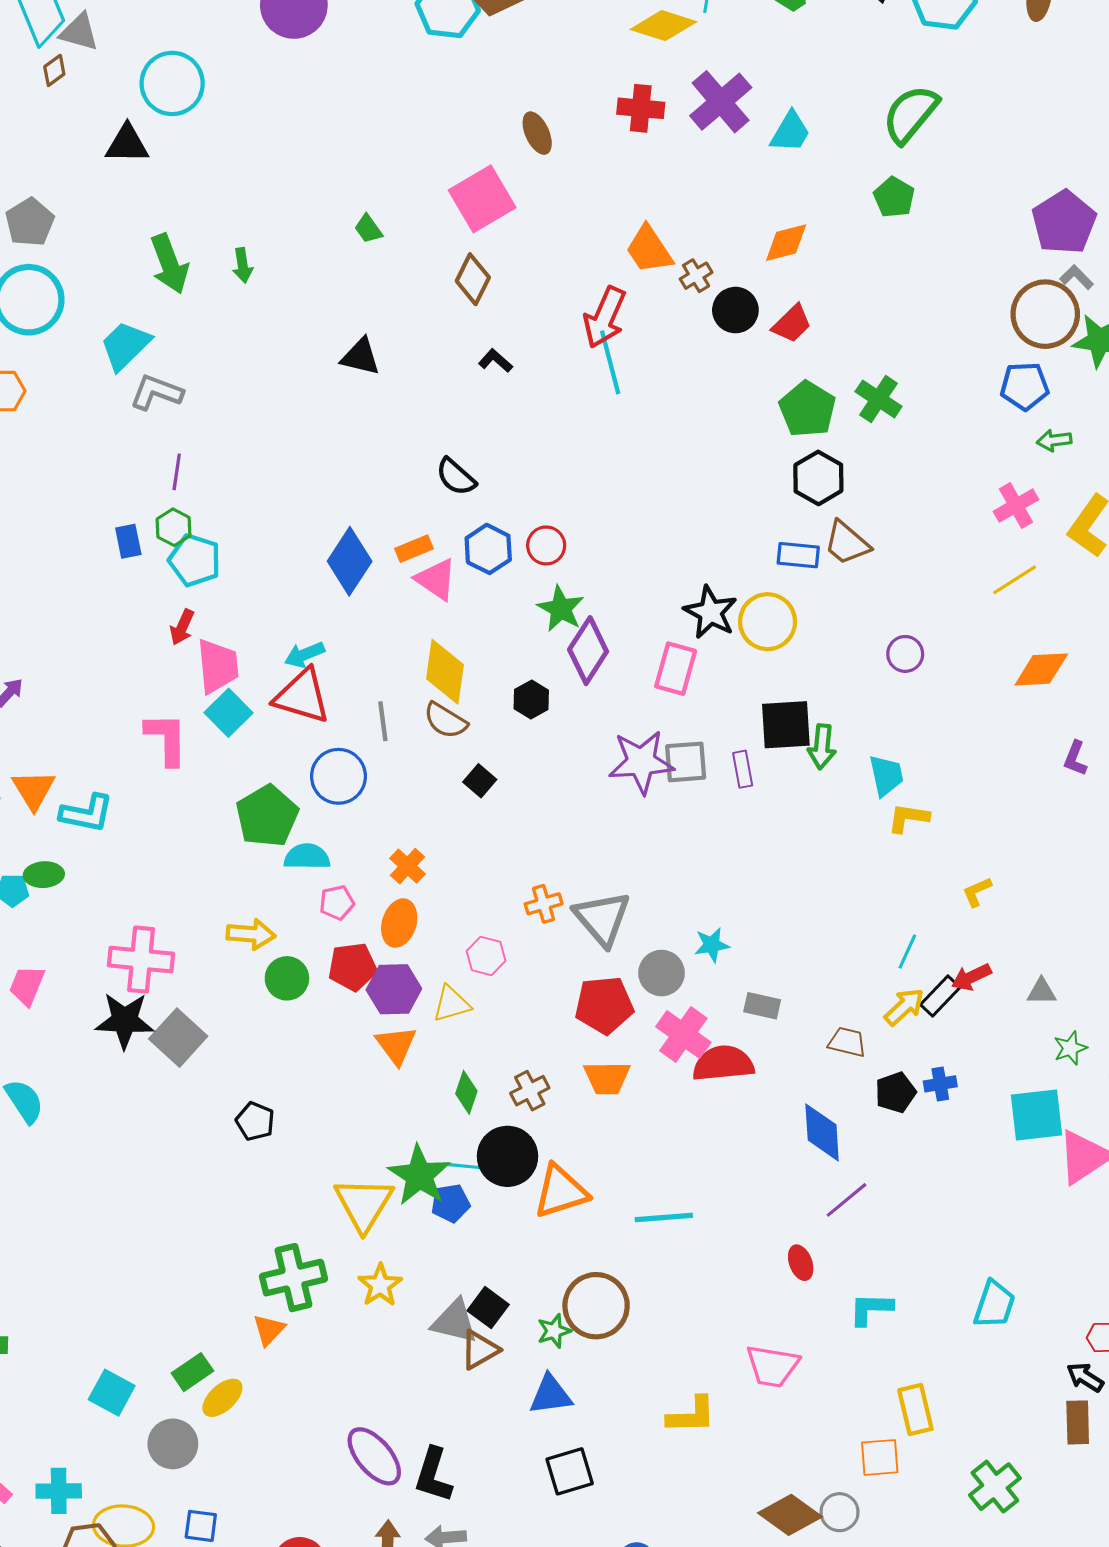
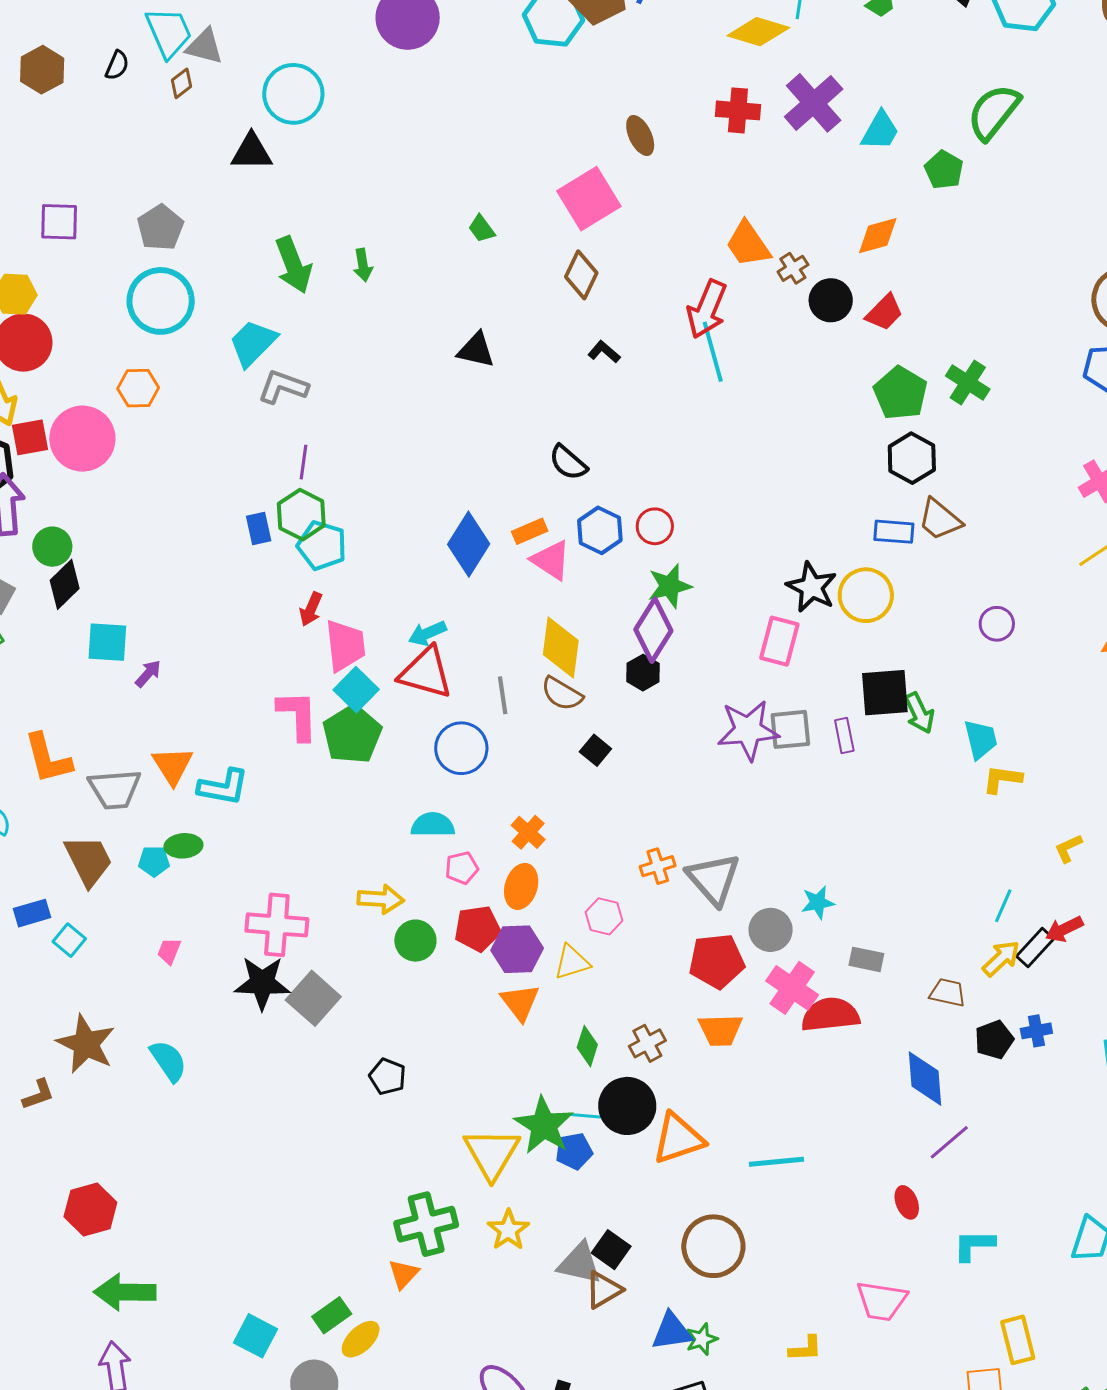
green pentagon: (894, 197) -> (944, 170), moved
green hexagon: (174, 527) -> (301, 515), size x1.4
green star: (561, 609) -> (670, 586), turned 30
purple diamond: (588, 651) -> (653, 630), moved
green arrow: (822, 747) -> (919, 713), turned -30
green pentagon: (267, 816) -> (352, 734), moved
pink trapezoid: (27, 985) -> (169, 951), size x0.7
green star: (554, 1331) -> (702, 1339), moved
yellow L-shape: (691, 1415) -> (805, 1349), size x0.7

